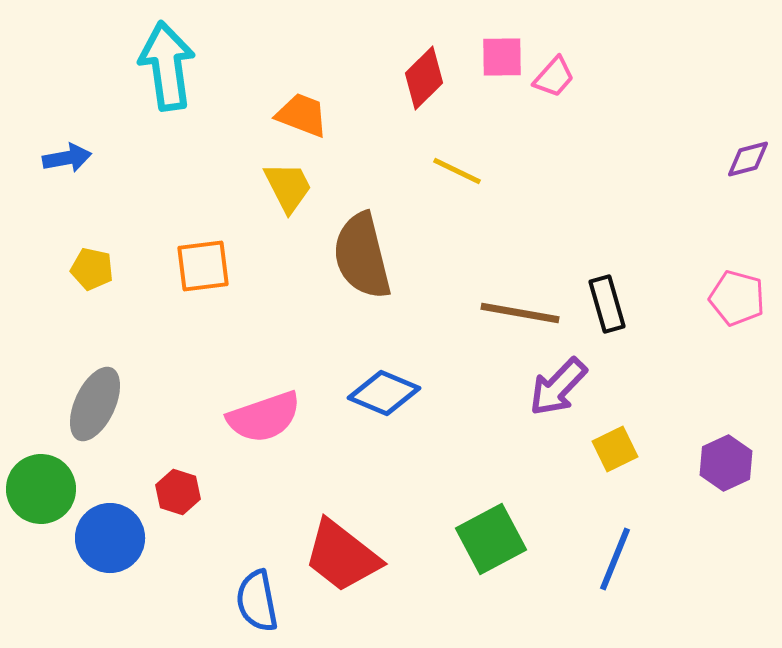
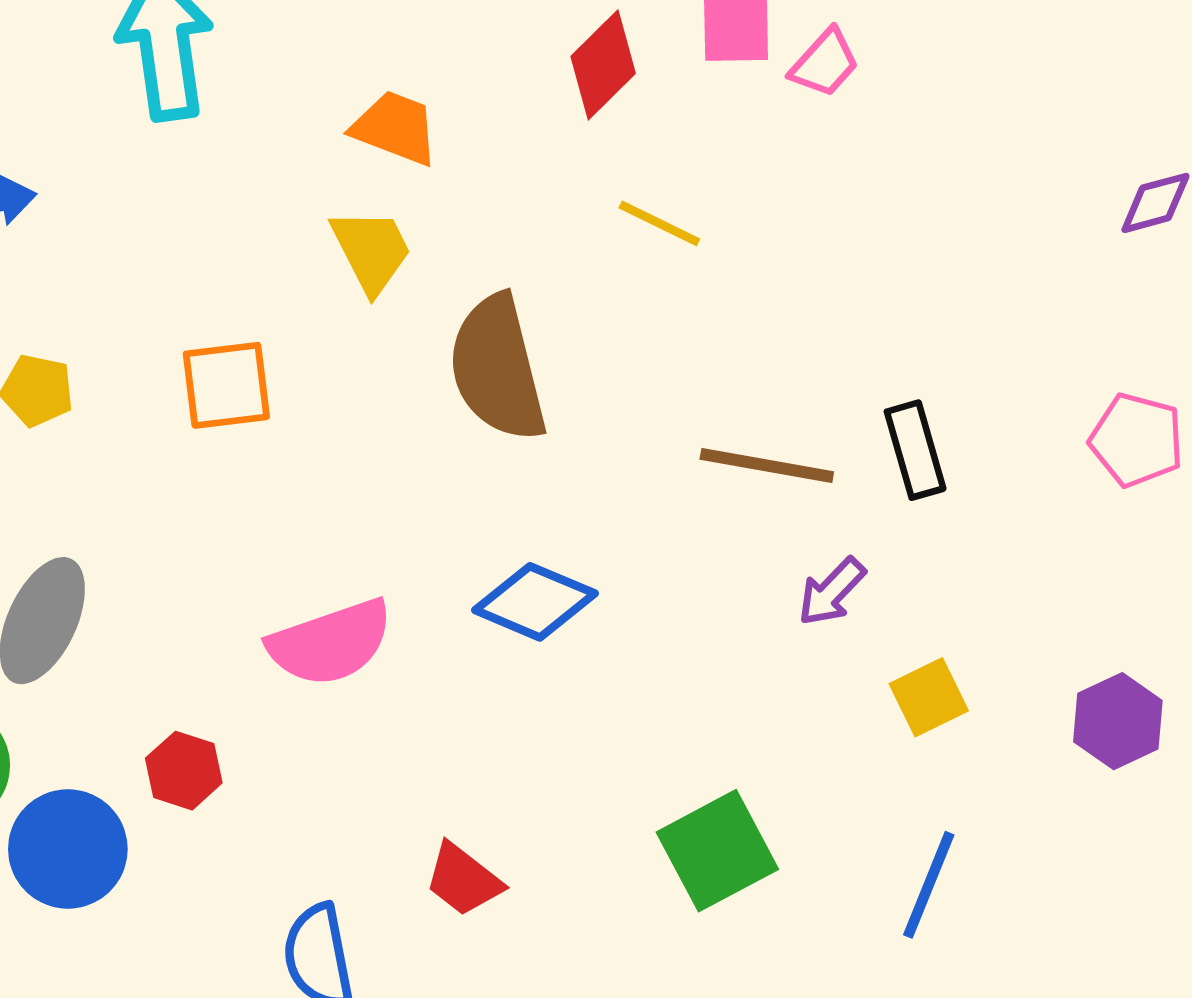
purple arrow: (558, 387) -> (832, 592), size x0.7
red trapezoid: (342, 556) -> (463, 880), size x0.6

